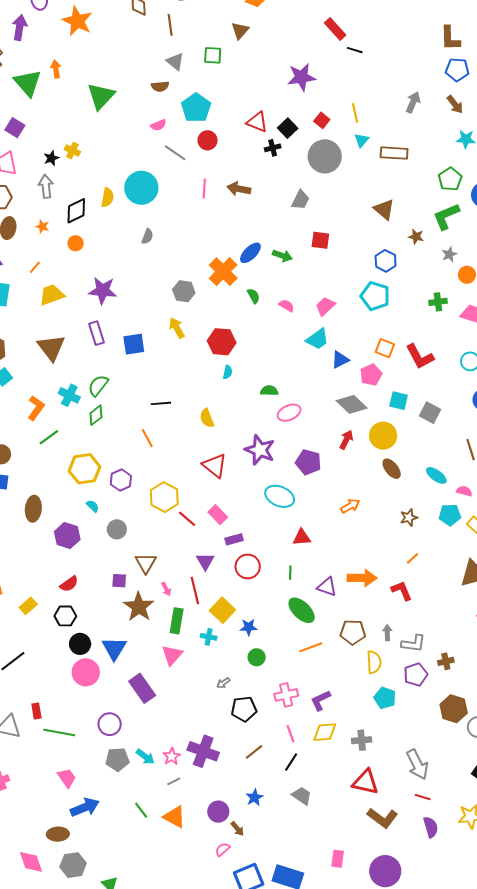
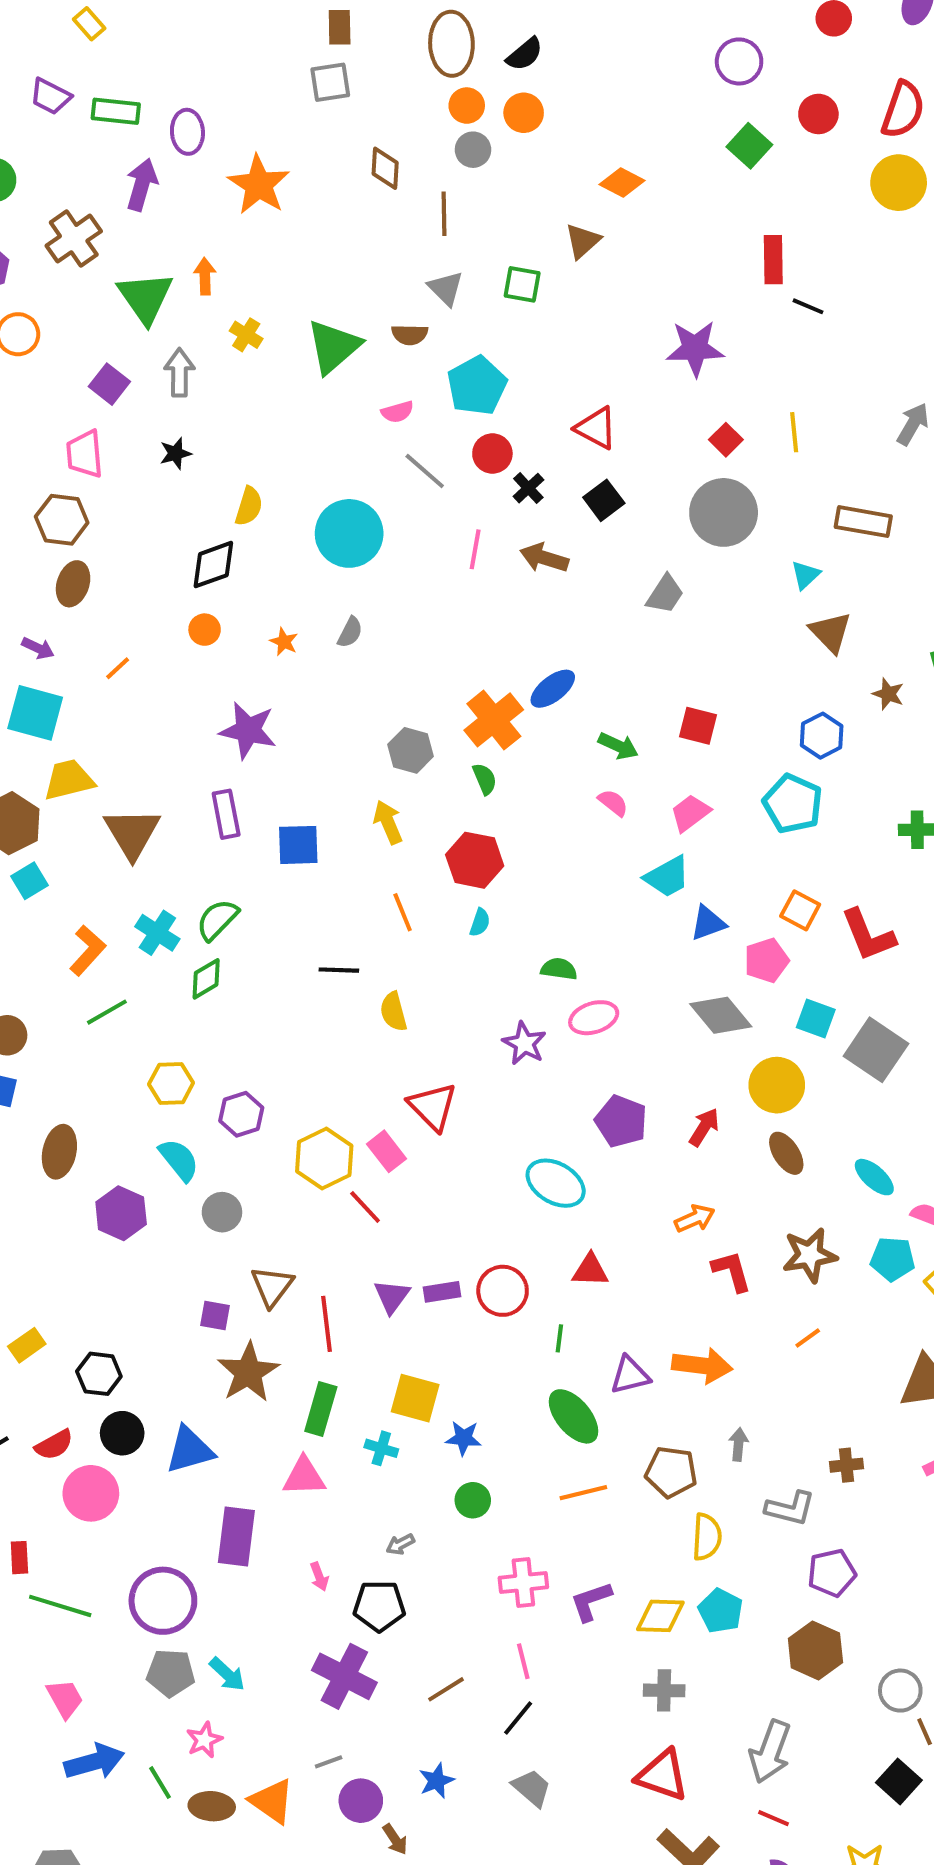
red rectangle: (335, 29) -> (773, 260), turned 35
green triangle: (101, 96) -> (334, 346), moved
black square: (288, 128) -> (604, 500), moved
cyan triangle: (362, 140) -> (805, 575), moved
black cross: (273, 148) -> (528, 488), moved, turned -35
yellow cross: (72, 151) -> (246, 335), moved
gray arrow: (46, 186) -> (179, 372), moved
yellow semicircle: (107, 197) -> (249, 506), moved
orange star: (42, 226) -> (284, 642), moved
red square: (320, 240) -> (698, 726), moved
green arrow: (282, 256) -> (618, 746), moved
yellow trapezoid: (52, 295) -> (69, 780), moved
green semicircle: (254, 296) -> (485, 779), moved
gray square: (430, 413) -> (876, 1050), size x1.4
yellow semicircle: (207, 418) -> (394, 1012), moved
orange line: (147, 438) -> (403, 912), moved
red arrow: (346, 440) -> (704, 1127), moved
purple star: (260, 450) -> (524, 1043), moved, size x0.7
yellow hexagon: (85, 469) -> (171, 1083), size x0.7
cyan semicircle: (93, 506) -> (179, 1160), size x1.6
pink rectangle: (218, 515) -> (386, 1151), moved
brown star: (409, 518) -> (810, 1255), size x1.5
purple rectangle: (234, 539) -> (442, 1292), moved
red circle: (248, 566) -> (503, 1291), moved
red semicircle: (69, 584) -> (54, 1445), moved
purple triangle: (327, 587) -> (630, 1375), turned -40
pink arrow: (166, 589) -> (319, 1577), moved
red line: (195, 590) -> (327, 1324), moved
red L-shape: (402, 591) -> (732, 1271), moved
yellow square: (222, 610) -> (415, 1398), turned -35
gray arrow: (387, 633) -> (738, 1444), moved
blue triangle: (114, 648) -> (190, 1450), turned 36
pink triangle: (172, 655) -> (304, 1476), turned 40
brown cross: (446, 661) -> (846, 1465), moved
pink circle: (86, 672) -> (91, 1493), moved
purple pentagon: (416, 675) -> (832, 1573), moved
purple rectangle: (142, 688) -> (236, 1536), turned 36
black pentagon: (244, 709) -> (379, 1606), moved
brown hexagon: (454, 709) -> (815, 1650), moved
purple circle: (110, 724) -> (163, 1601), size x1.4
yellow diamond: (325, 732) -> (660, 1616), moved
pink star: (172, 756) -> (204, 1740), moved
gray arrow: (417, 764) -> (770, 1752), turned 40
gray line: (174, 781) -> (329, 1762), moved
green line: (141, 810) -> (160, 1783), moved
brown ellipse: (58, 834) -> (212, 1806), moved

